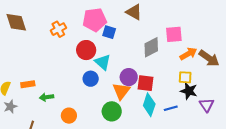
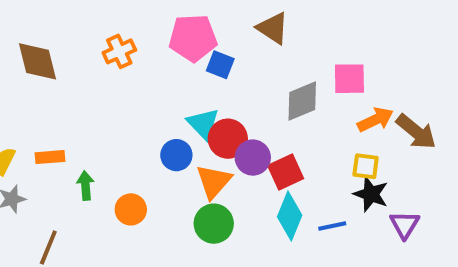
brown diamond: (16, 22) -> (37, 61), moved
red circle: (86, 50) -> (228, 139), moved
red square: (146, 83) -> (286, 172), turned -36
orange triangle: (121, 91) -> (214, 181), moved
green arrow: (47, 97) -> (85, 185), turned 88
orange circle: (69, 116) -> (131, 209), moved

